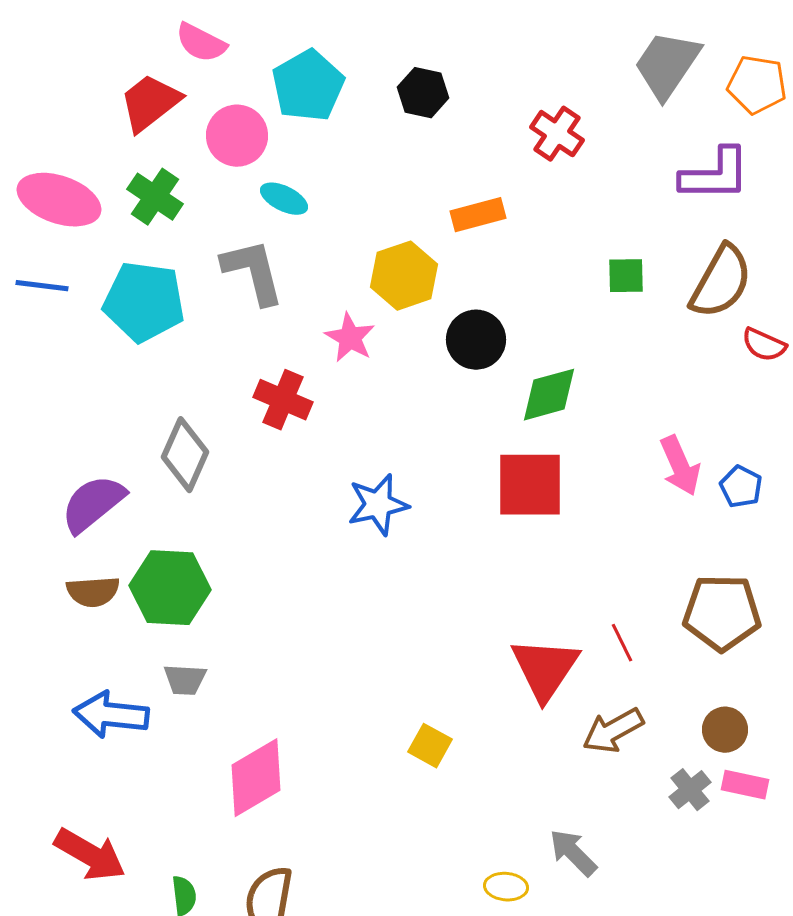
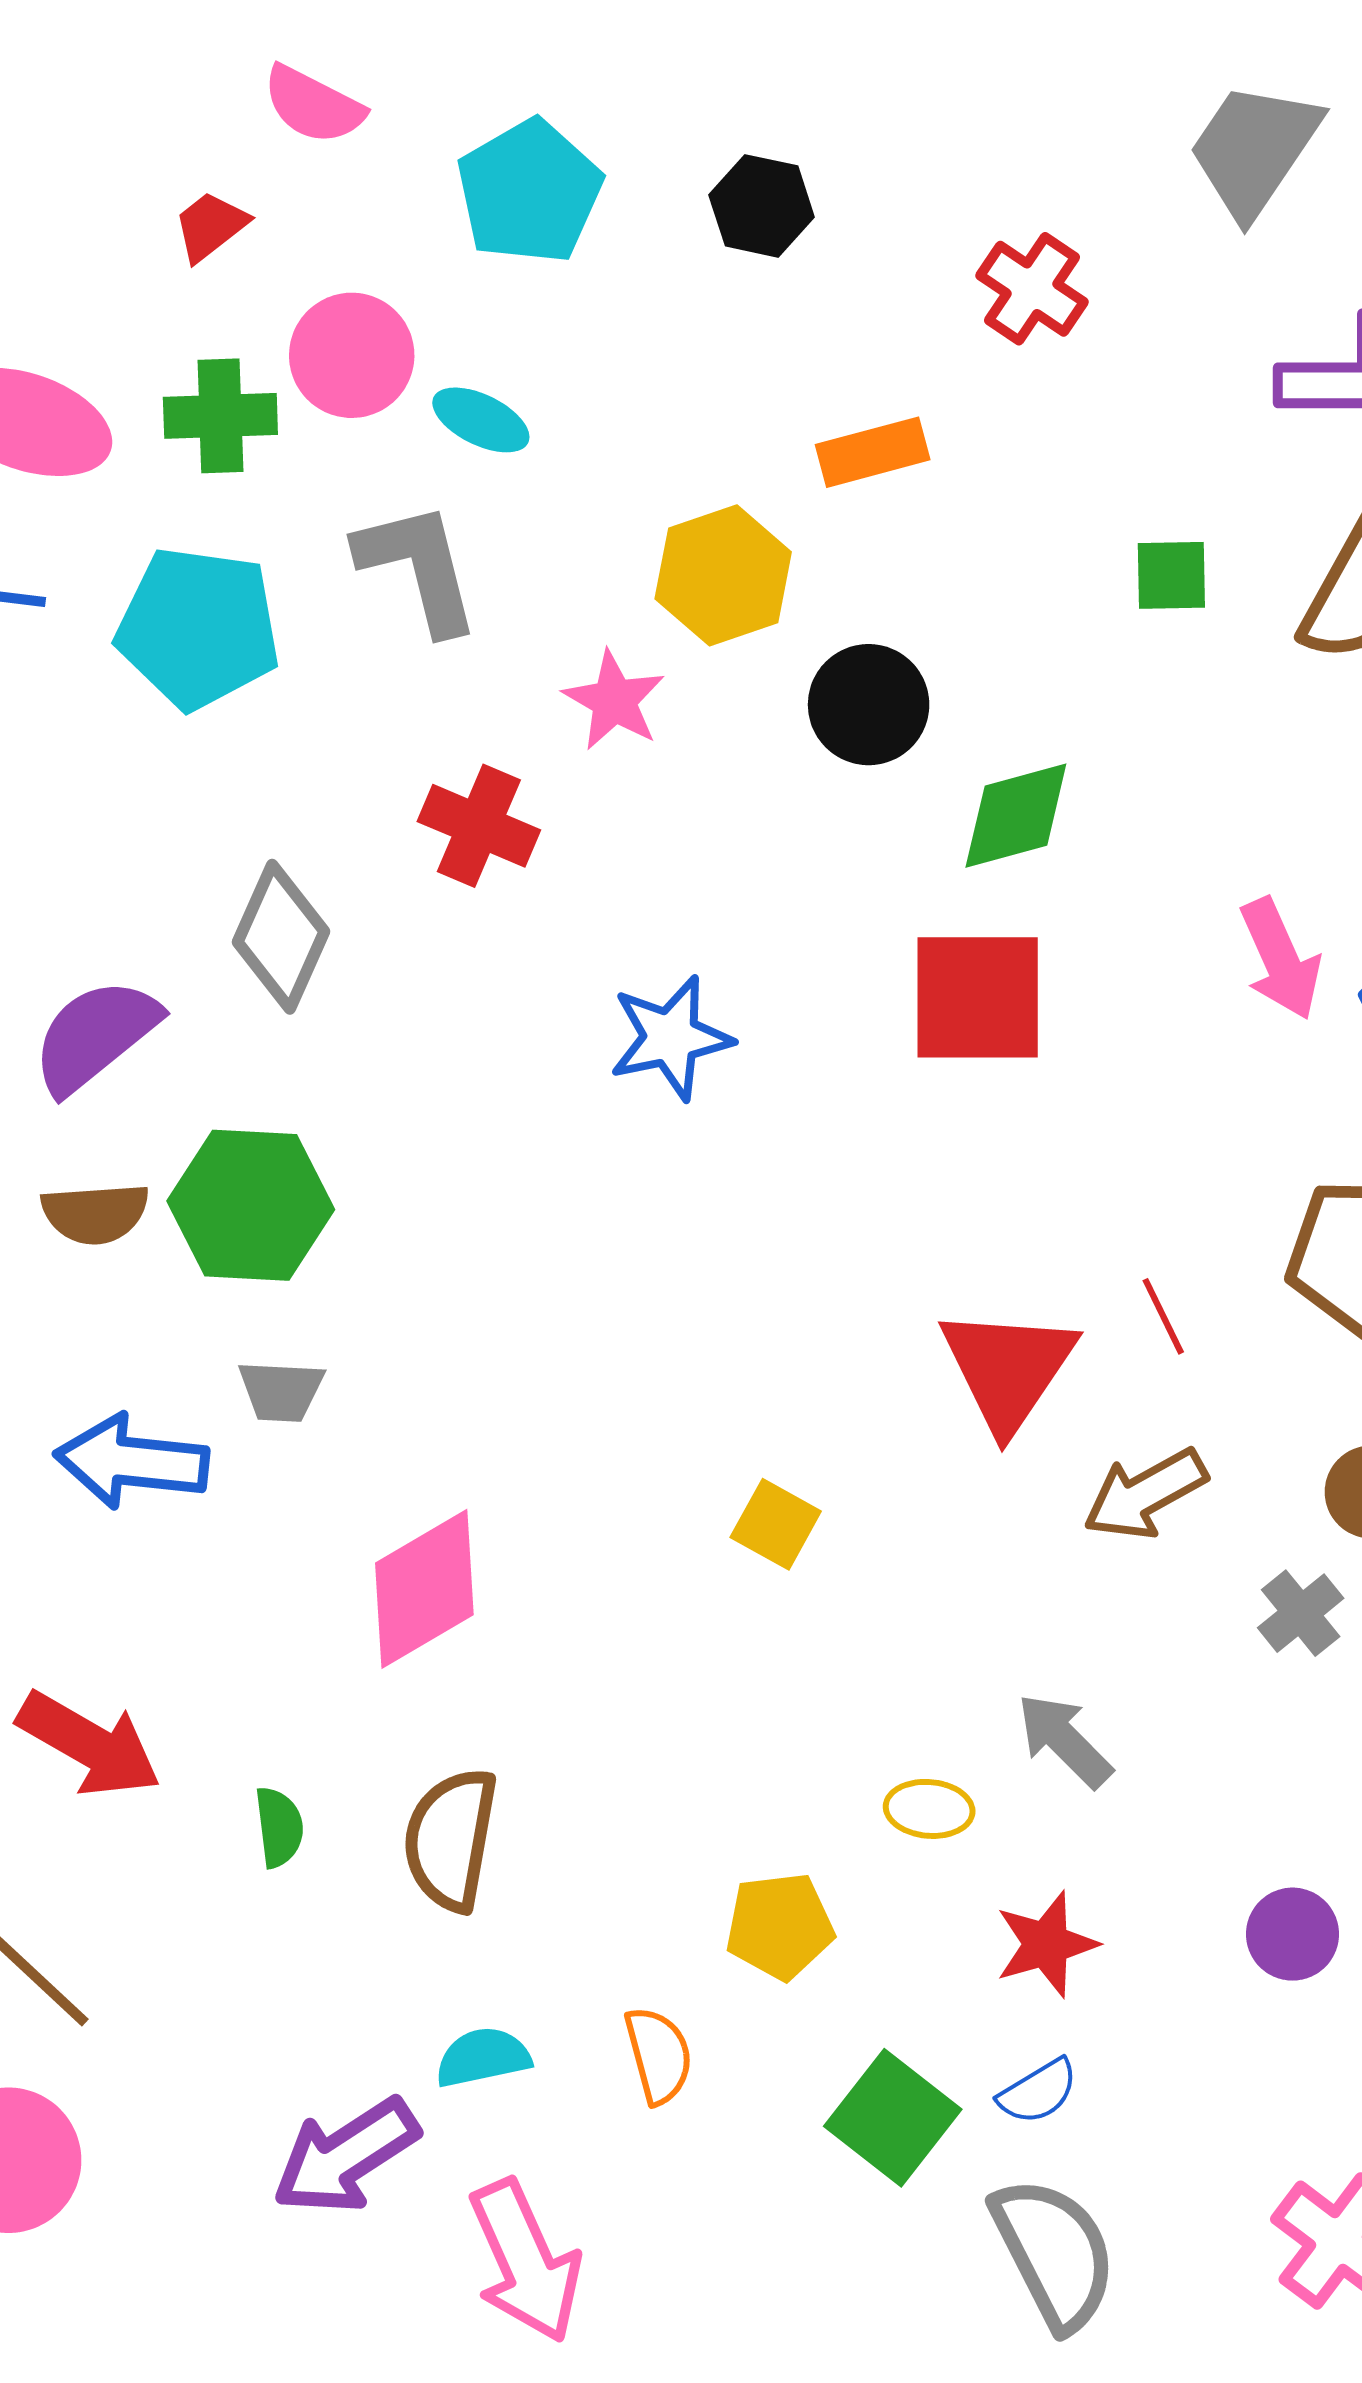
red trapezoid: (150, 103) -> (210, 226), size x0.6
pink circle: (237, 136) -> (352, 355), moved
green cross: (155, 197) -> (220, 416), turned -36

